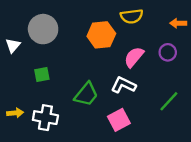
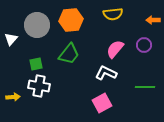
orange hexagon: (101, 35) -> (71, 20), moved
green trapezoid: (86, 94) -> (69, 54), moved
green line: (169, 101) -> (145, 87), turned 48
white cross: (45, 118) -> (39, 86), moved

